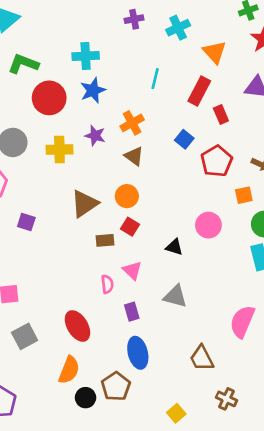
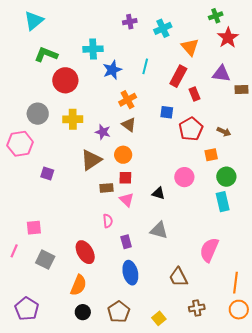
blue star: (93, 90) -> (112, 70), moved
purple star: (95, 136) -> (103, 132), moved
blue square: (184, 139) -> (167, 112), turned -32
red square: (130, 227) -> (125, 178), turned -32
pink triangle: (132, 270) -> (127, 200), moved
gray square: (25, 336) -> (45, 260), turned -36
brown pentagon: (116, 386) -> (119, 312), moved
black circle: (86, 398) -> (83, 312), moved
brown cross: (226, 399) -> (197, 308), turned -35

